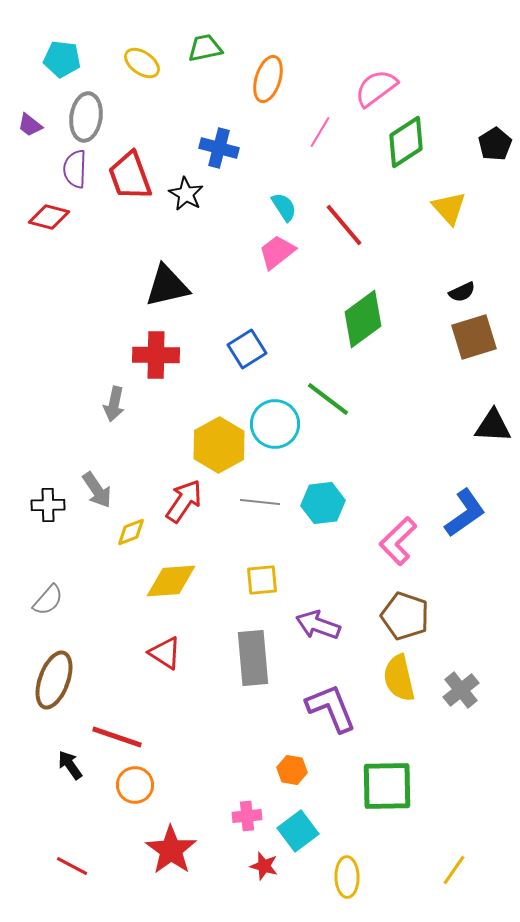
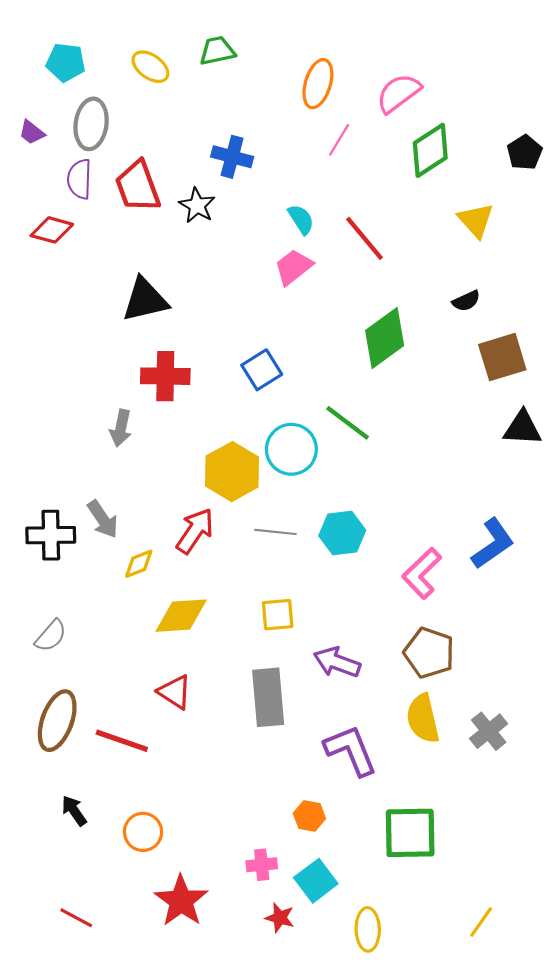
orange ellipse: (268, 79) -> (318, 84), moved
black triangle: (167, 286) -> (145, 300), moved
black semicircle: (462, 292) -> (466, 301), moved
black triangle: (493, 426) -> (522, 428), moved
black cross: (48, 505) -> (51, 535), size x1.4
red line: (117, 737) -> (122, 741), moved

